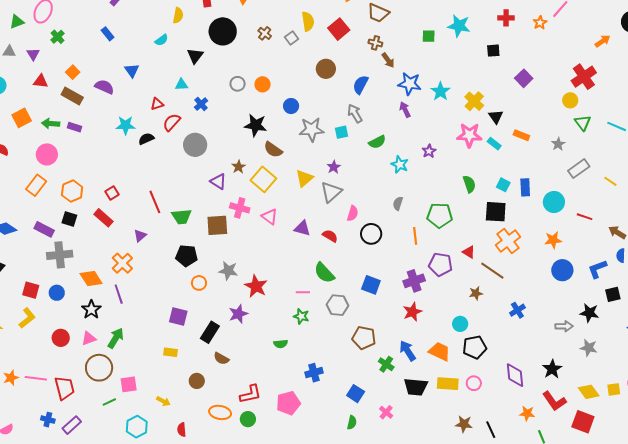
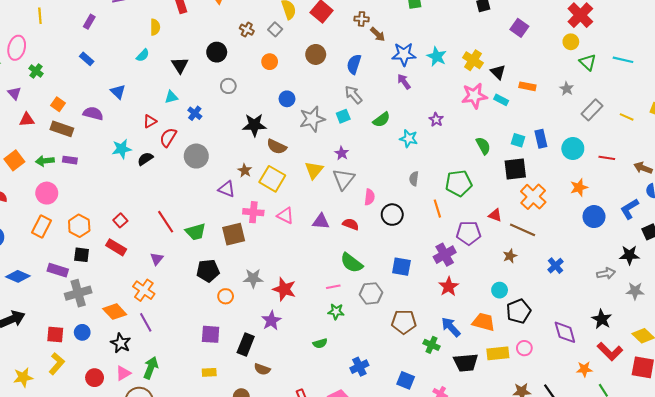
black circle: (223, 31) -> (217, 52), moved, size x0.7
orange circle: (263, 84) -> (270, 62), moved

